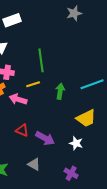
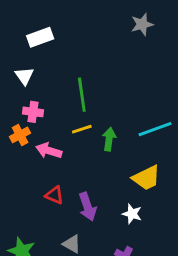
gray star: (74, 13) -> (142, 24), moved
yellow line: (33, 84) -> (82, 129), moved
purple arrow: (45, 138) -> (88, 207), turned 42

